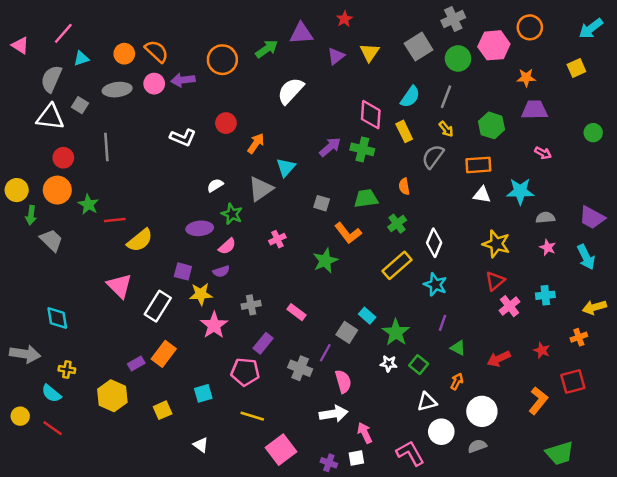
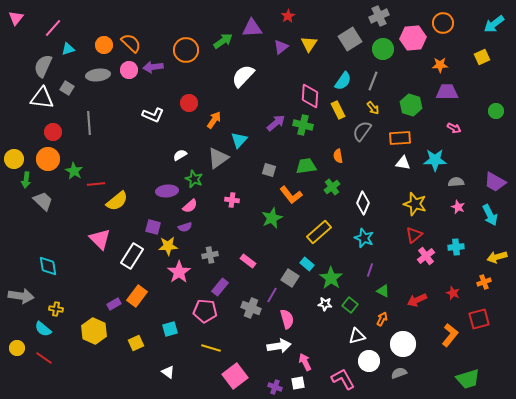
pink triangle: (20, 45) -> (16, 18), moved, turned 35
pink cross: (277, 239) -> (232, 200), turned 32
yellow rectangle: (397, 265) -> (319, 232), moved

